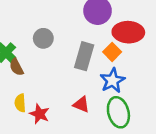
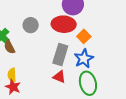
red ellipse: (128, 32) -> (64, 24), moved
gray rectangle: (84, 56) -> (60, 55), moved
red star: (39, 114) -> (13, 87), moved

